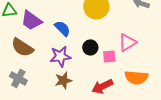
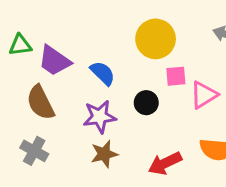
brown semicircle: (22, 47) -> (40, 103), turned 30
pink square: (109, 56) -> (176, 76), moved

